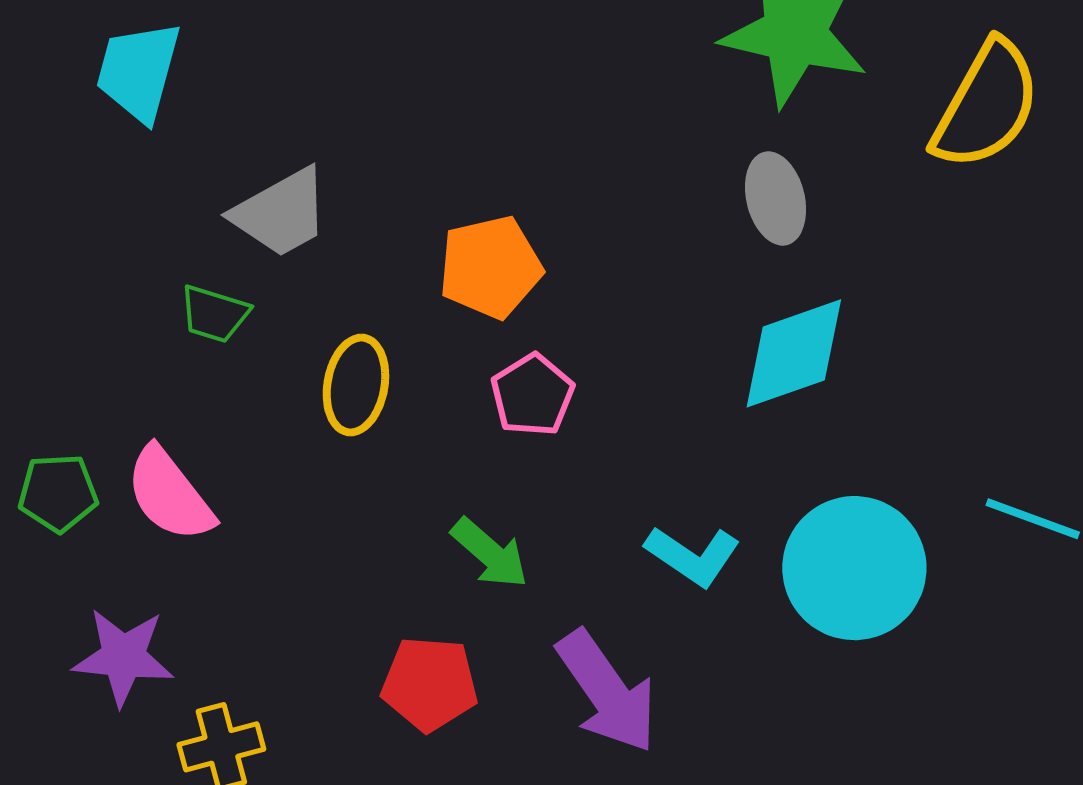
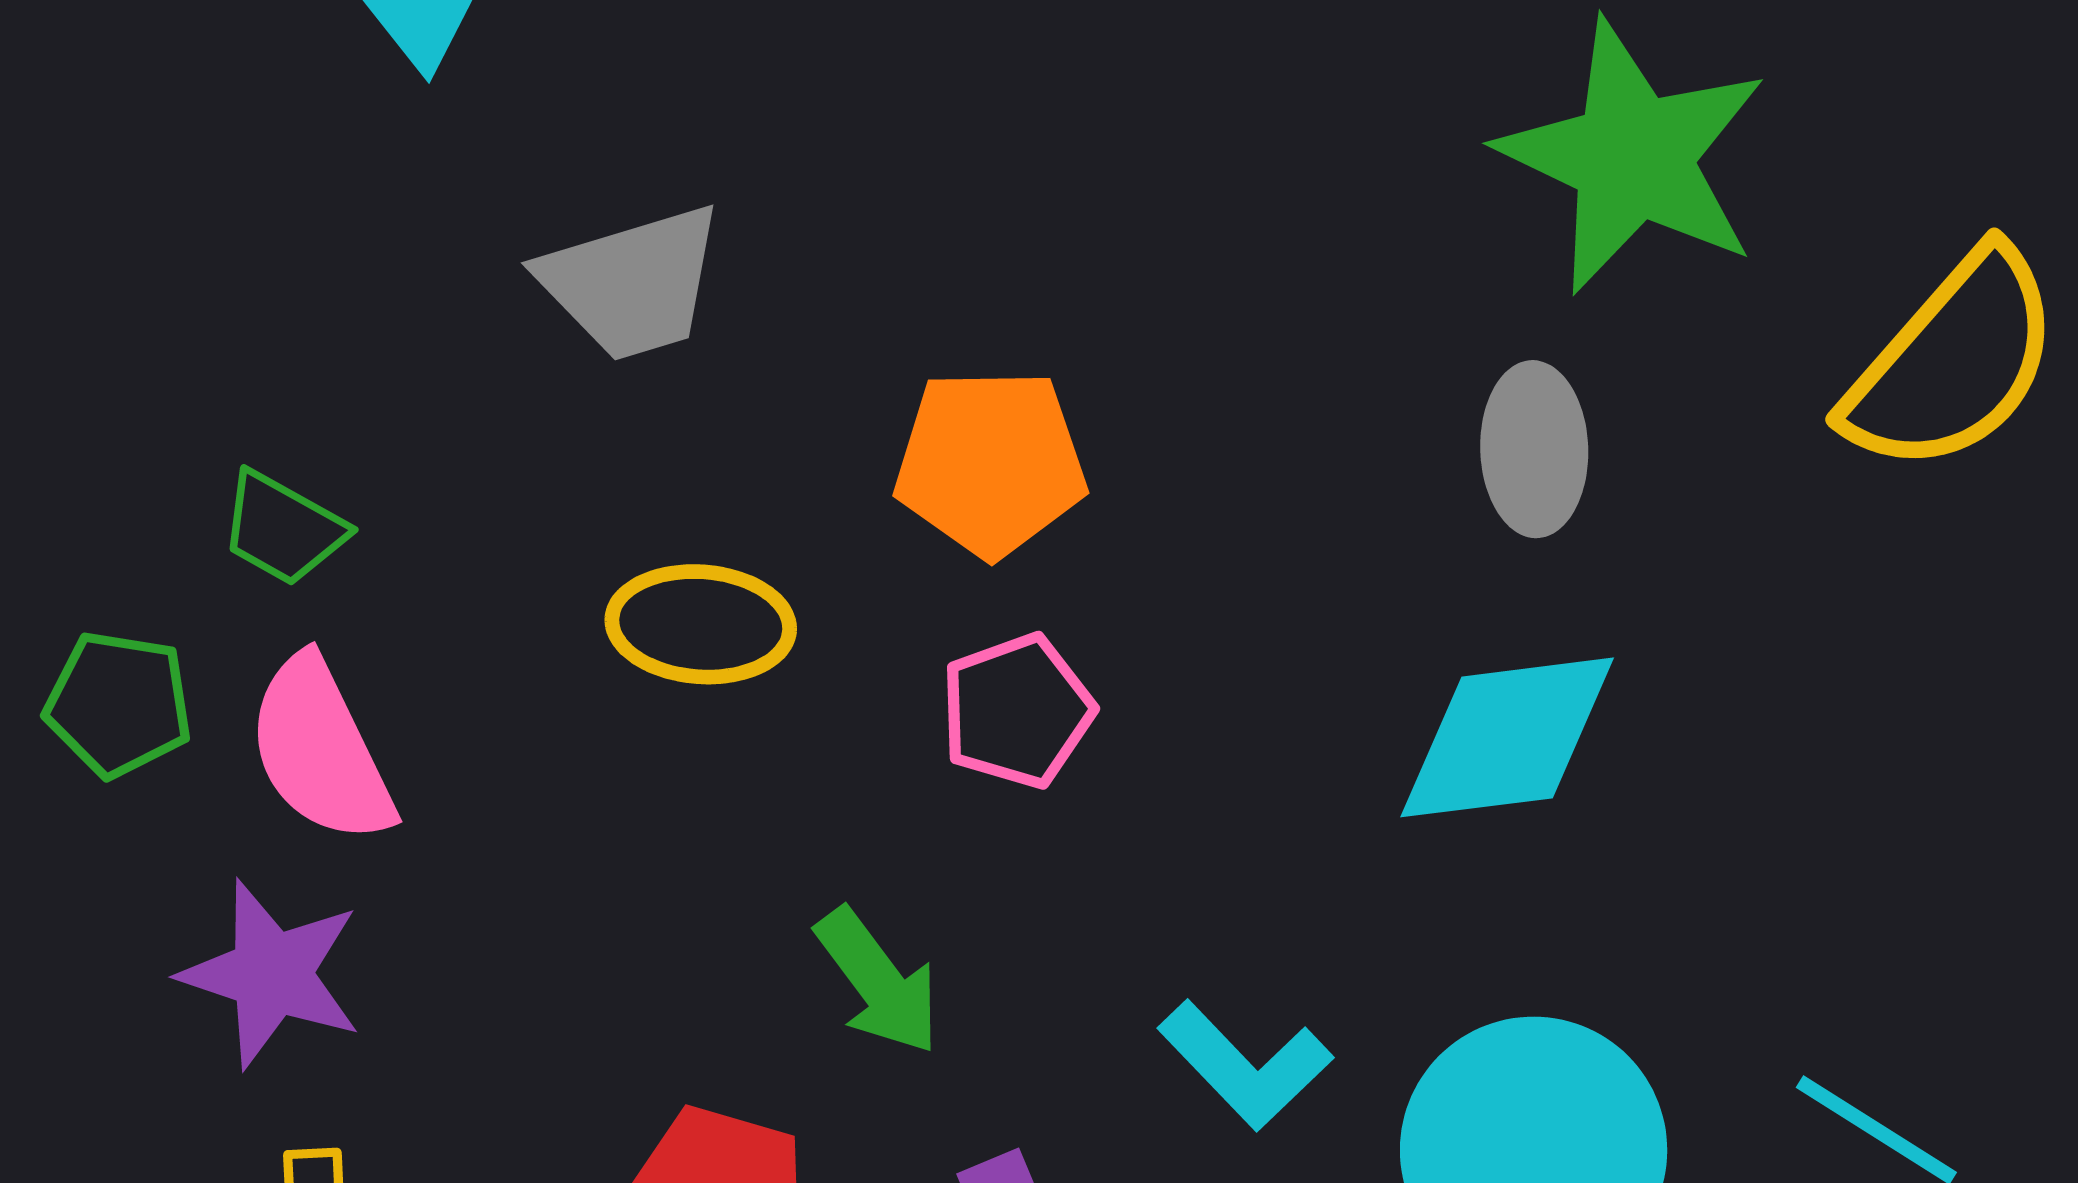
green trapezoid: (214, 314) -> (283, 529), moved
yellow ellipse: (356, 385) -> (701, 624), turned 72
purple star: (123, 657) -> (271, 974), moved

